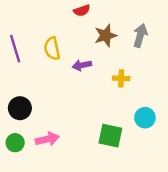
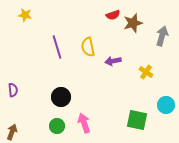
brown star: (106, 35) -> (133, 23), moved
yellow cross: (121, 78) -> (146, 72), turned 32
pink arrow: (47, 139) -> (84, 123), turned -96

